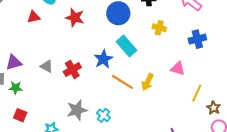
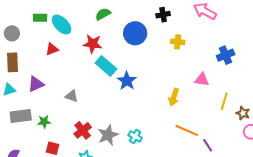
blue cross: (197, 39) -> (226, 55), moved
cyan rectangle: (127, 46) -> (106, 66), moved
purple triangle: (14, 62) -> (36, 84), moved
red cross: (72, 70) -> (83, 130), moved
orange line: (122, 82) -> (187, 130), moved

